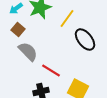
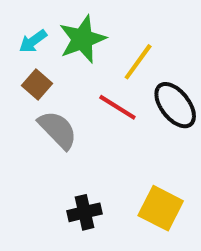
red line: (51, 70) -> (117, 107), moved

